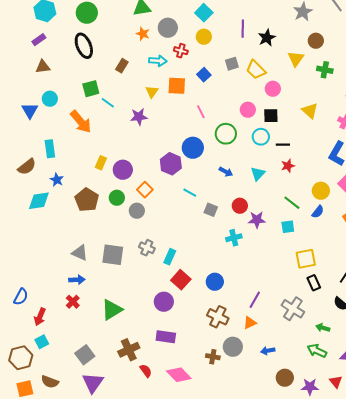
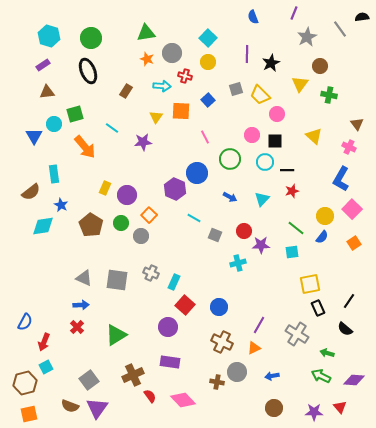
green square: (91, 89) -> (75, 114), moved
brown circle: (285, 378) -> (274, 408), moved
brown semicircle: (50, 382) -> (70, 406), moved

